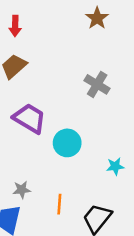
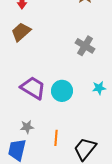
purple trapezoid: (29, 118) -> (33, 88), moved
cyan star: (115, 166) -> (99, 88), moved

